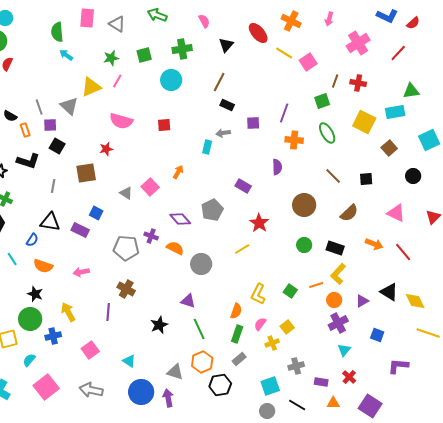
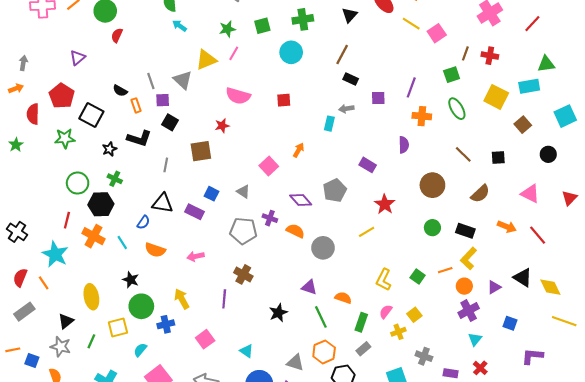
gray triangle: (126, 193) -> (243, 192), moved
black star: (35, 294) -> (131, 280), moved
orange semicircle: (236, 311) -> (343, 298), moved, turned -91
gray cross: (296, 366) -> (424, 356), turned 35

